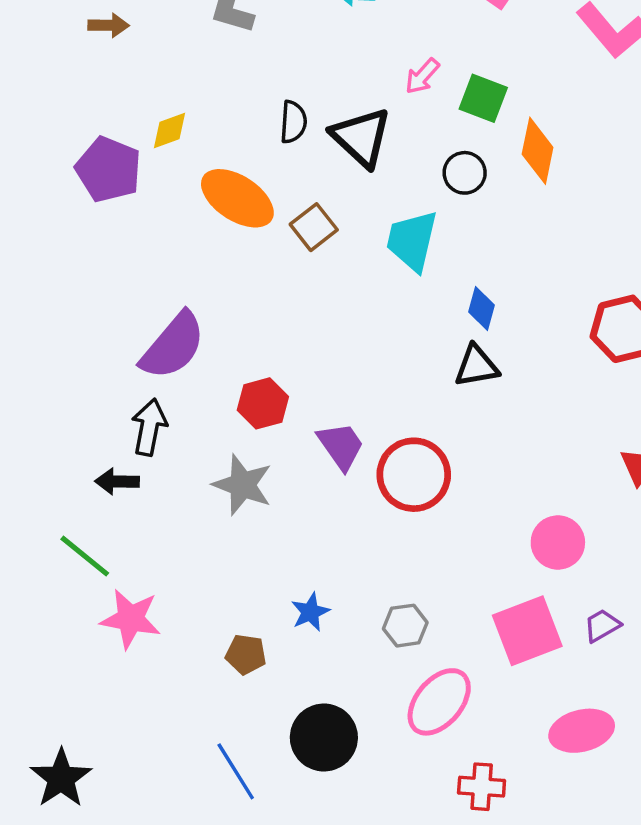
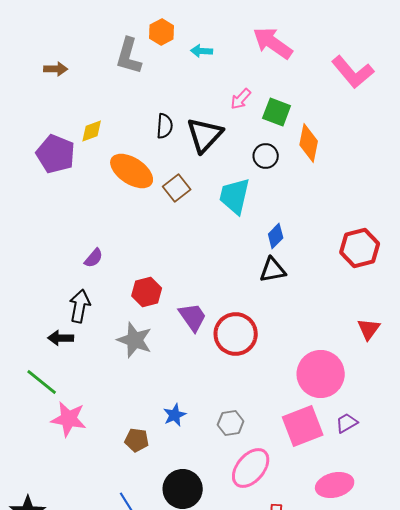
black triangle: (361, 137) -> (205, 135), turned 30
blue diamond: (482, 308) -> (276, 236), turned 30
purple semicircle: (173, 346) -> (94, 258), size x0.5
pink circle: (558, 542) -> (321, 374), size x1.5

